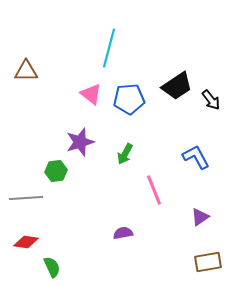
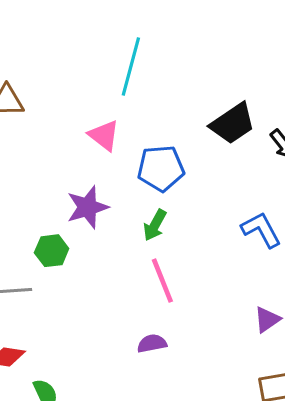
blue pentagon: (129, 99) -> (161, 168), moved
pink line: (154, 190) -> (162, 281), moved

